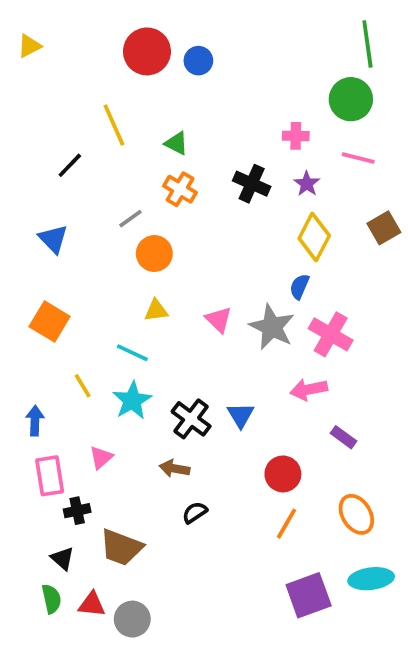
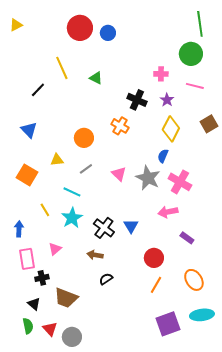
orange cross: (180, 189) -> (120, 126), moved
gray line: (130, 219) -> (86, 169), moved
yellow triangle: (156, 310) -> (57, 160), moved
red triangle: (92, 604) -> (50, 329), turned 42

